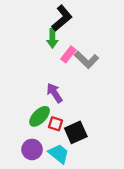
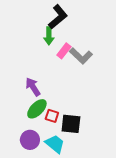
purple arrow: (54, 93) -> (33, 87), moved
black square: (76, 132) -> (71, 124), turned 30

